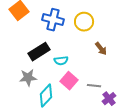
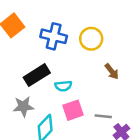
pink square: (69, 81) -> (73, 110), turned 30

